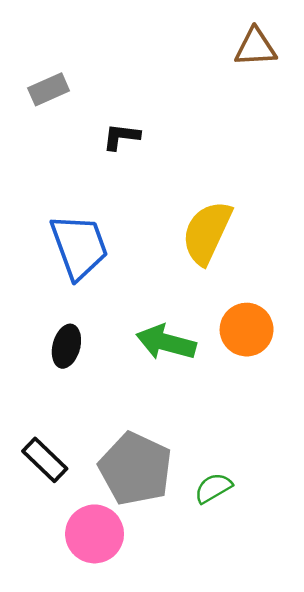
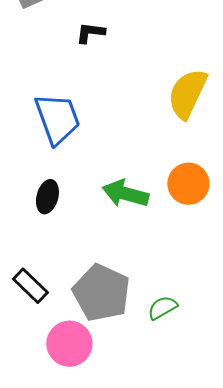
yellow semicircle: (207, 232) -> (187, 94), moved

